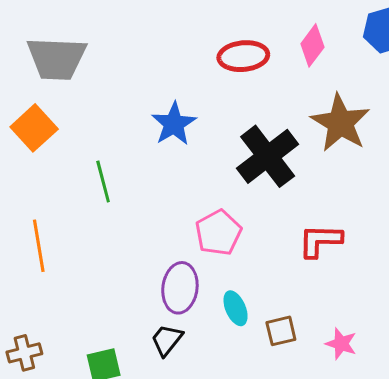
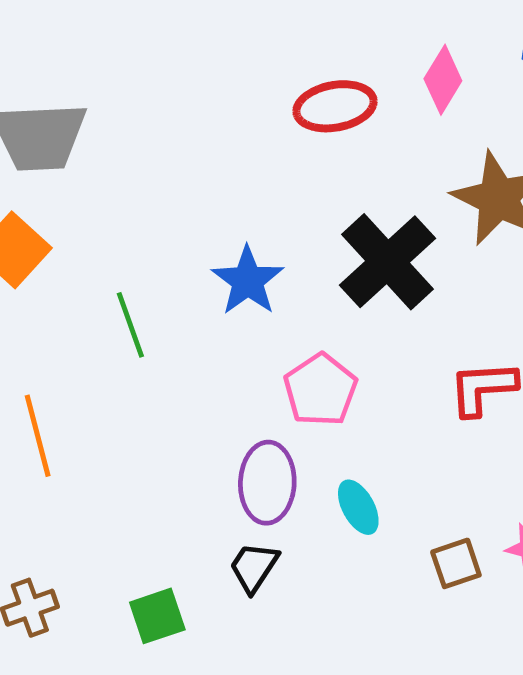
blue star: (174, 124) -> (248, 281), moved
brown square: (281, 331) -> (456, 563), moved

